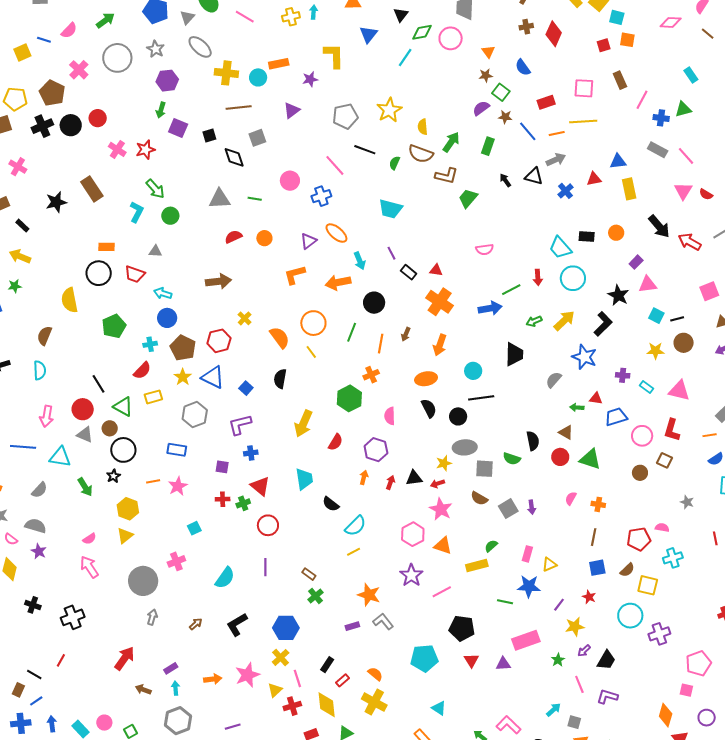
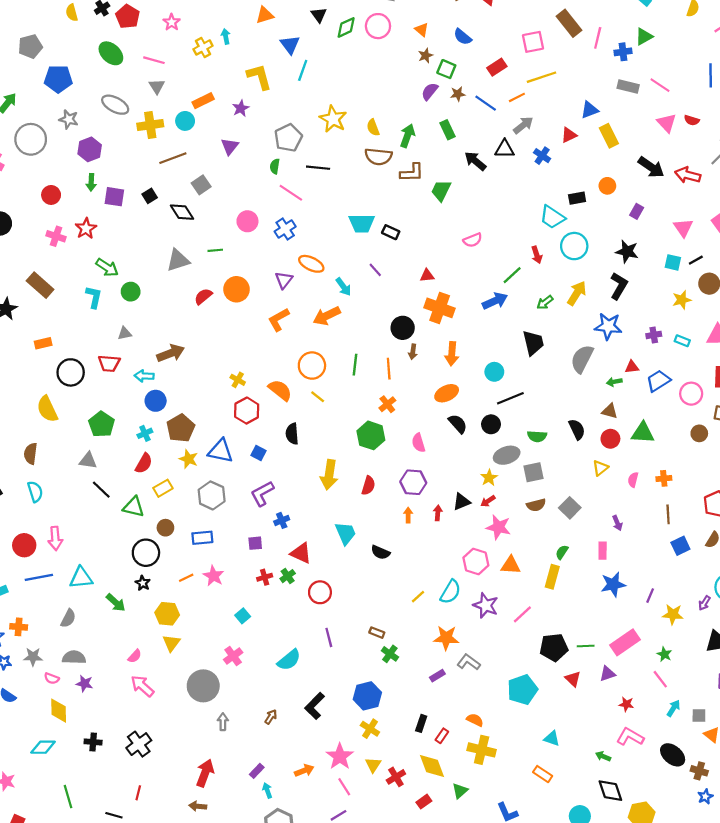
gray triangle: (187, 17) -> (157, 86), moved
cyan line: (405, 58) -> (303, 70), moved
brown rectangle: (620, 80) -> (569, 23), size x1.4
red circle: (98, 118) -> (51, 195), moved
green rectangle: (488, 146) -> (448, 130), turned -30
green semicircle: (395, 163) -> (275, 166), moved
black arrow: (505, 180) -> (475, 161), size x1.5
orange circle: (264, 238) -> (236, 289), size x1.5
orange rectangle: (107, 247) -> (43, 343), moved
black rectangle: (409, 272) -> (391, 232), moved
brown arrow: (218, 281) -> (171, 353), moved
pink triangle: (648, 284) -> (683, 228), moved, turned -42
black circle: (374, 303) -> (403, 328), moved
red hexagon: (219, 341) -> (247, 411), moved
brown pentagon: (183, 348) -> (181, 428), turned 30
gray semicircle: (554, 380) -> (582, 359), size x1.5
red circle: (83, 409) -> (24, 545), moved
brown circle: (110, 428) -> (165, 528), moved
gray triangle: (85, 435) -> (88, 461), moved
green semicircle: (512, 459) -> (537, 436), moved
brown semicircle: (479, 498) -> (536, 505), turned -30
purple arrow: (532, 507) -> (617, 523), moved
cyan semicircle: (355, 526) -> (450, 592), moved
yellow triangle: (549, 564) -> (600, 468), moved
yellow rectangle: (477, 565) -> (552, 577), turned -45
cyan semicircle: (225, 578) -> (289, 660), turned 30
red star: (589, 597) -> (626, 704), moved
green line: (505, 602) -> (586, 646), moved
yellow star: (575, 627) -> (673, 614), turned 30
purple arrow: (584, 651) -> (704, 603), moved
pink line: (297, 678) -> (344, 787), moved
pink line: (579, 684) -> (660, 679), moved
brown arrow: (143, 690) -> (198, 806), moved

